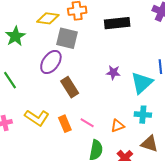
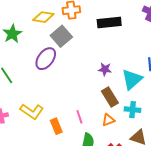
gray square: (67, 38) -> (61, 36), turned 35
brown rectangle: (70, 87) -> (110, 97), moved
pink line: (87, 123) -> (79, 117), turned 40
orange rectangle: (65, 124) -> (56, 126), moved

